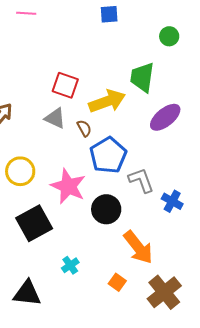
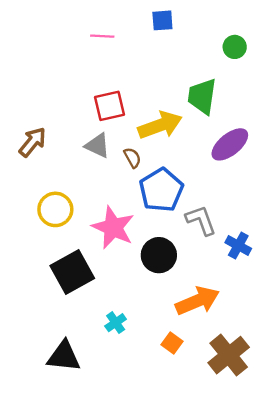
pink line: (26, 13) -> (102, 36), moved
red square: (65, 85) -> (110, 106), turned -32
orange arrow: (138, 247) -> (197, 301), turned -75

